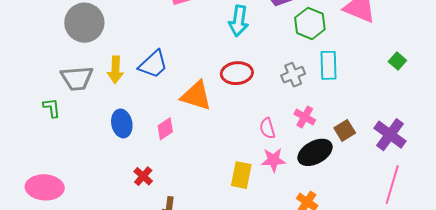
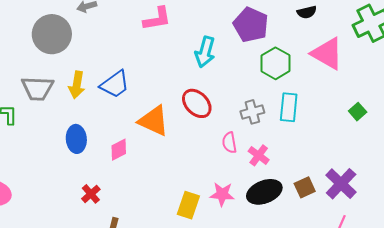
red ellipse: (237, 73) -> (197, 103), turned 44
pink semicircle: (267, 128) -> (229, 143), moved
brown square: (345, 130) -> (305, 187), moved

